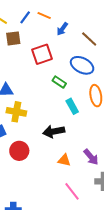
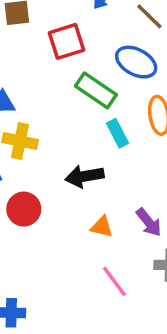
green rectangle: (59, 82) -> (96, 90), size x1.6

